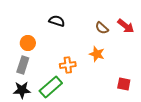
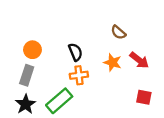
black semicircle: (57, 21) -> (75, 52), moved, turned 49
red arrow: (126, 26) -> (139, 60), moved
black star: (22, 90) -> (26, 104), turned -30

